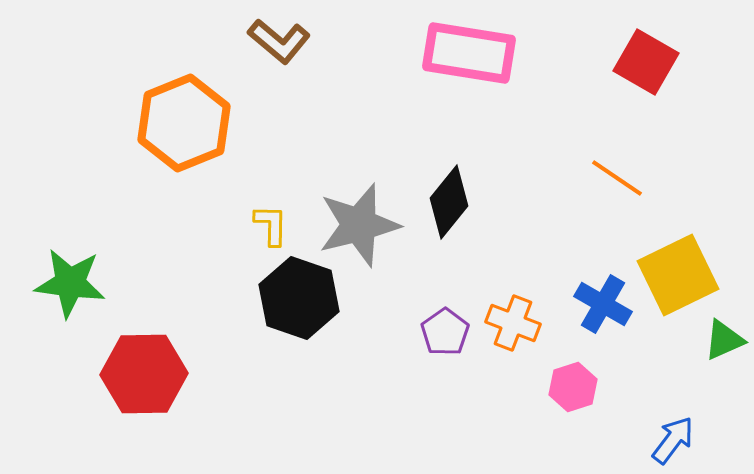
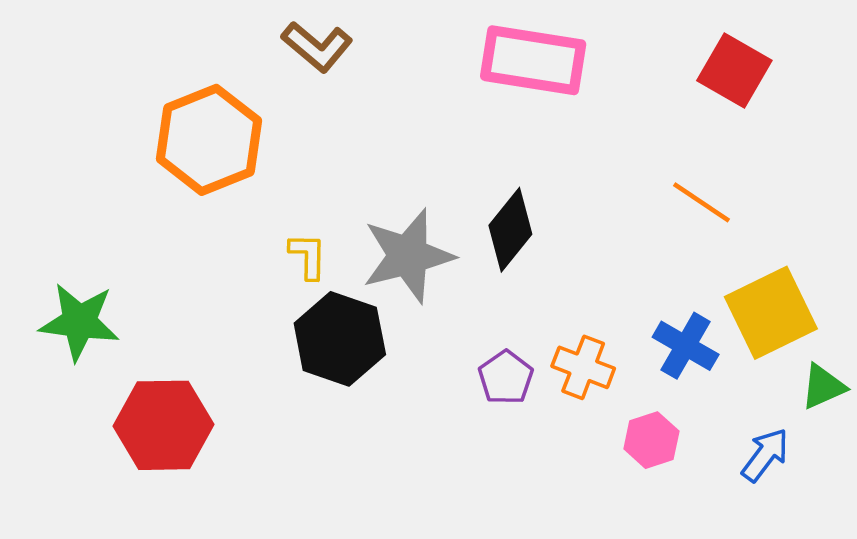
blue arrow: (673, 440) -> (765, 455), moved

